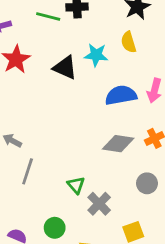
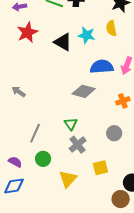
gray diamond: (118, 144) -> (84, 91), moved
gray line: (28, 171) -> (35, 133), moved
green triangle: (76, 185) -> (71, 124), moved

